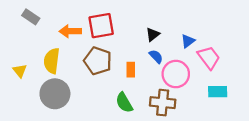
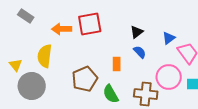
brown pentagon: (98, 61) -> (85, 79), moved, turned 30
pink circle: (176, 74) -> (169, 77), moved
gray circle: (55, 94) -> (32, 86), moved

